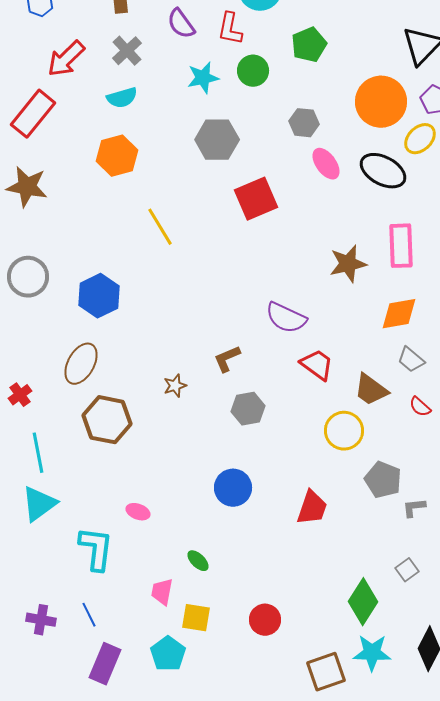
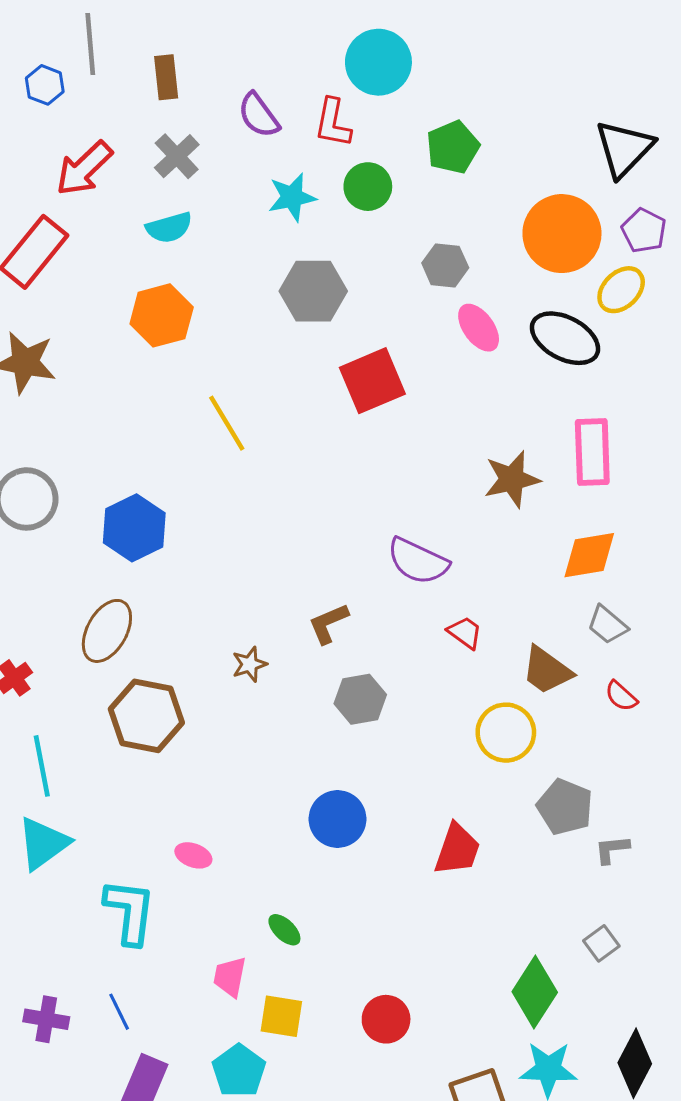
red trapezoid: (317, 365) -> (465, 632), size x0.7

